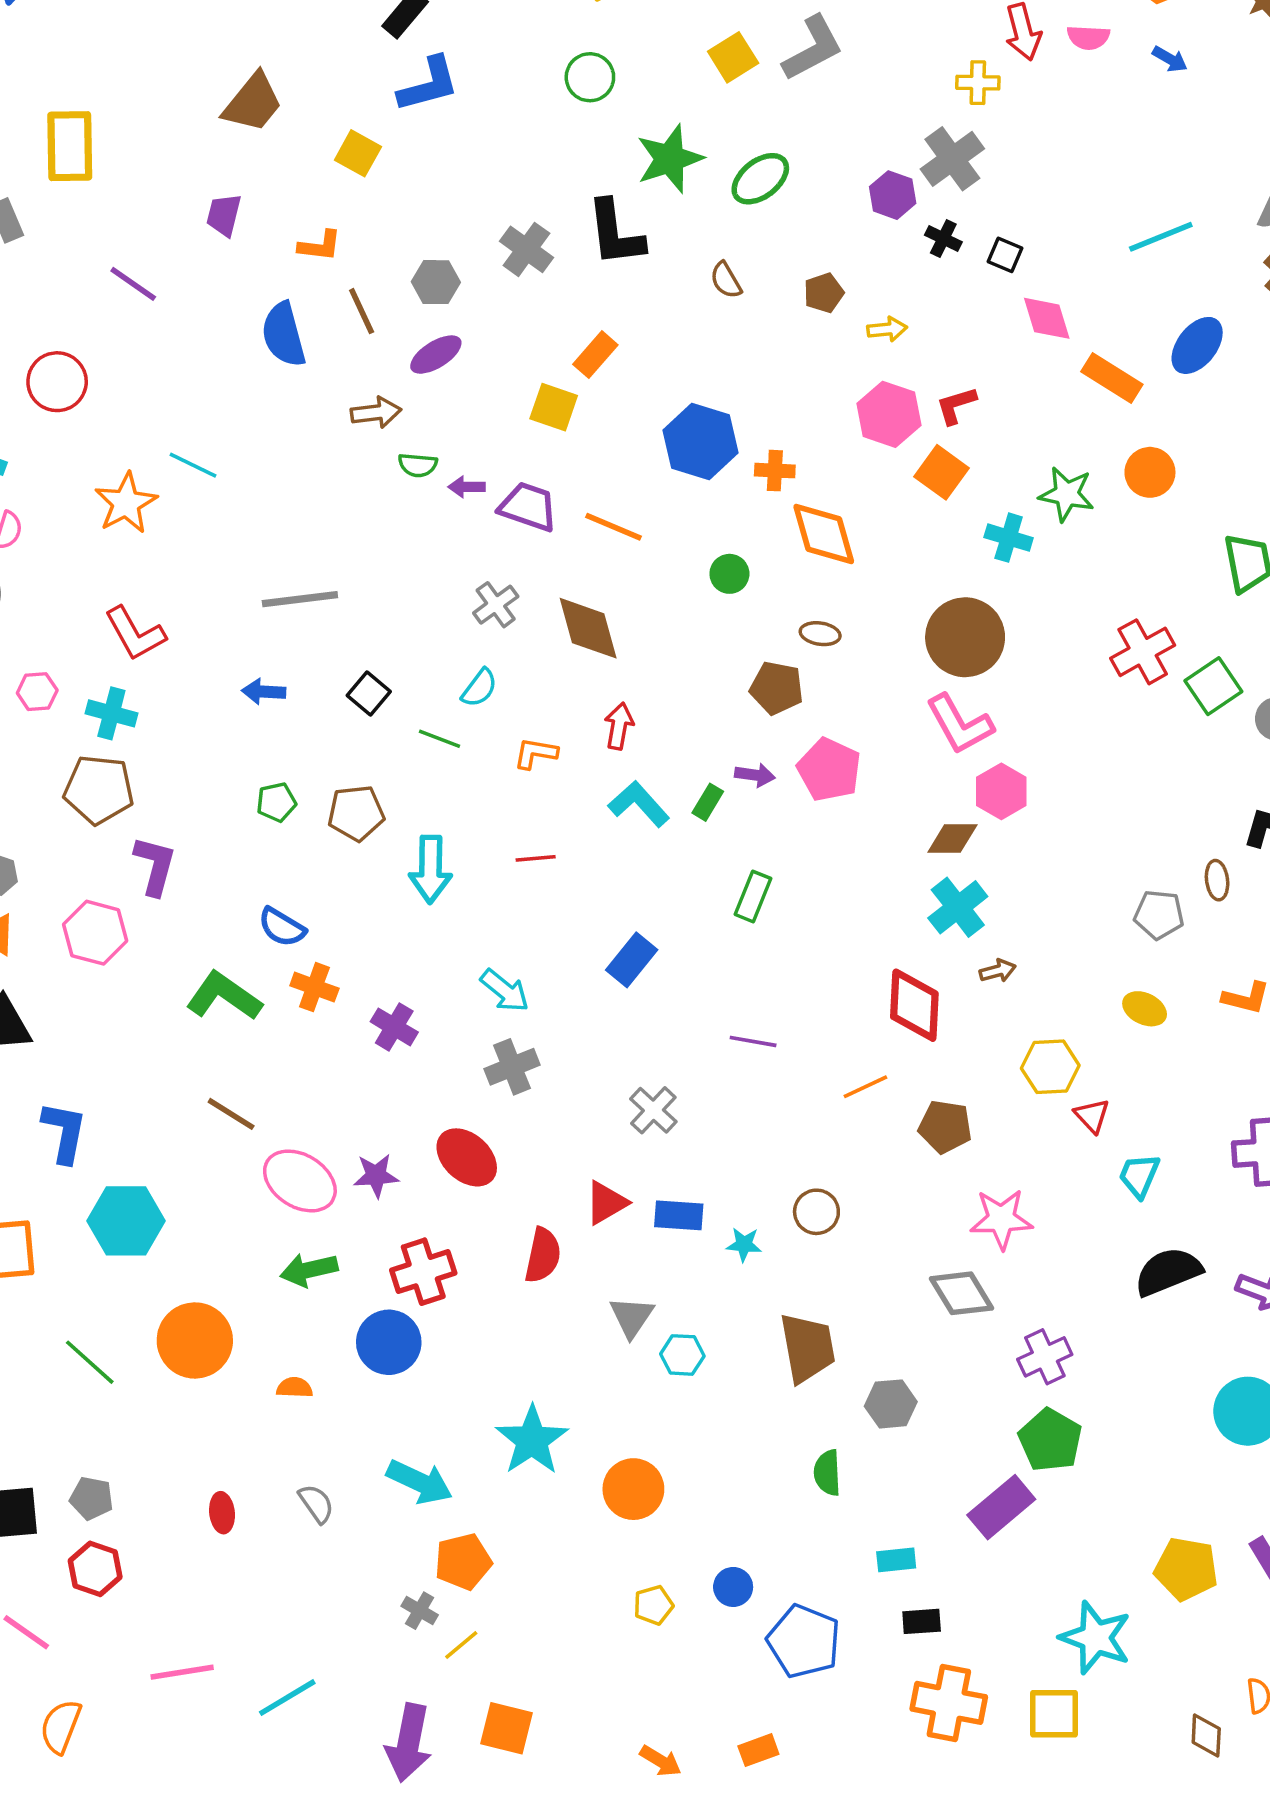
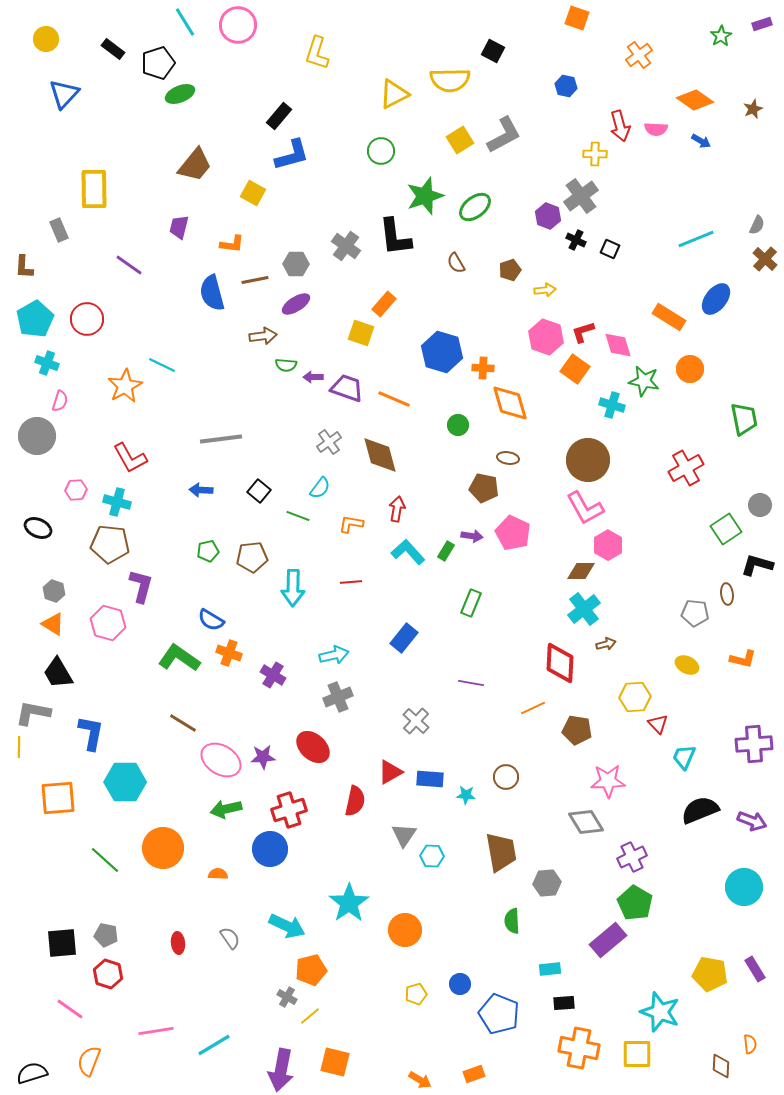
brown line: (362, 311) -> (255, 280), turned -76
pink diamond: (1047, 318) -> (618, 345), moved
green square: (1213, 686) -> (726, 529), moved
cyan arrow: (505, 991) -> (334, 655), turned -52

